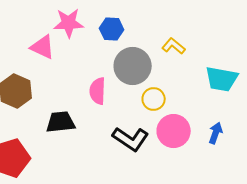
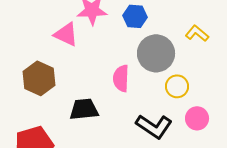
pink circle: (174, 131) -> (197, 118), size x0.7

